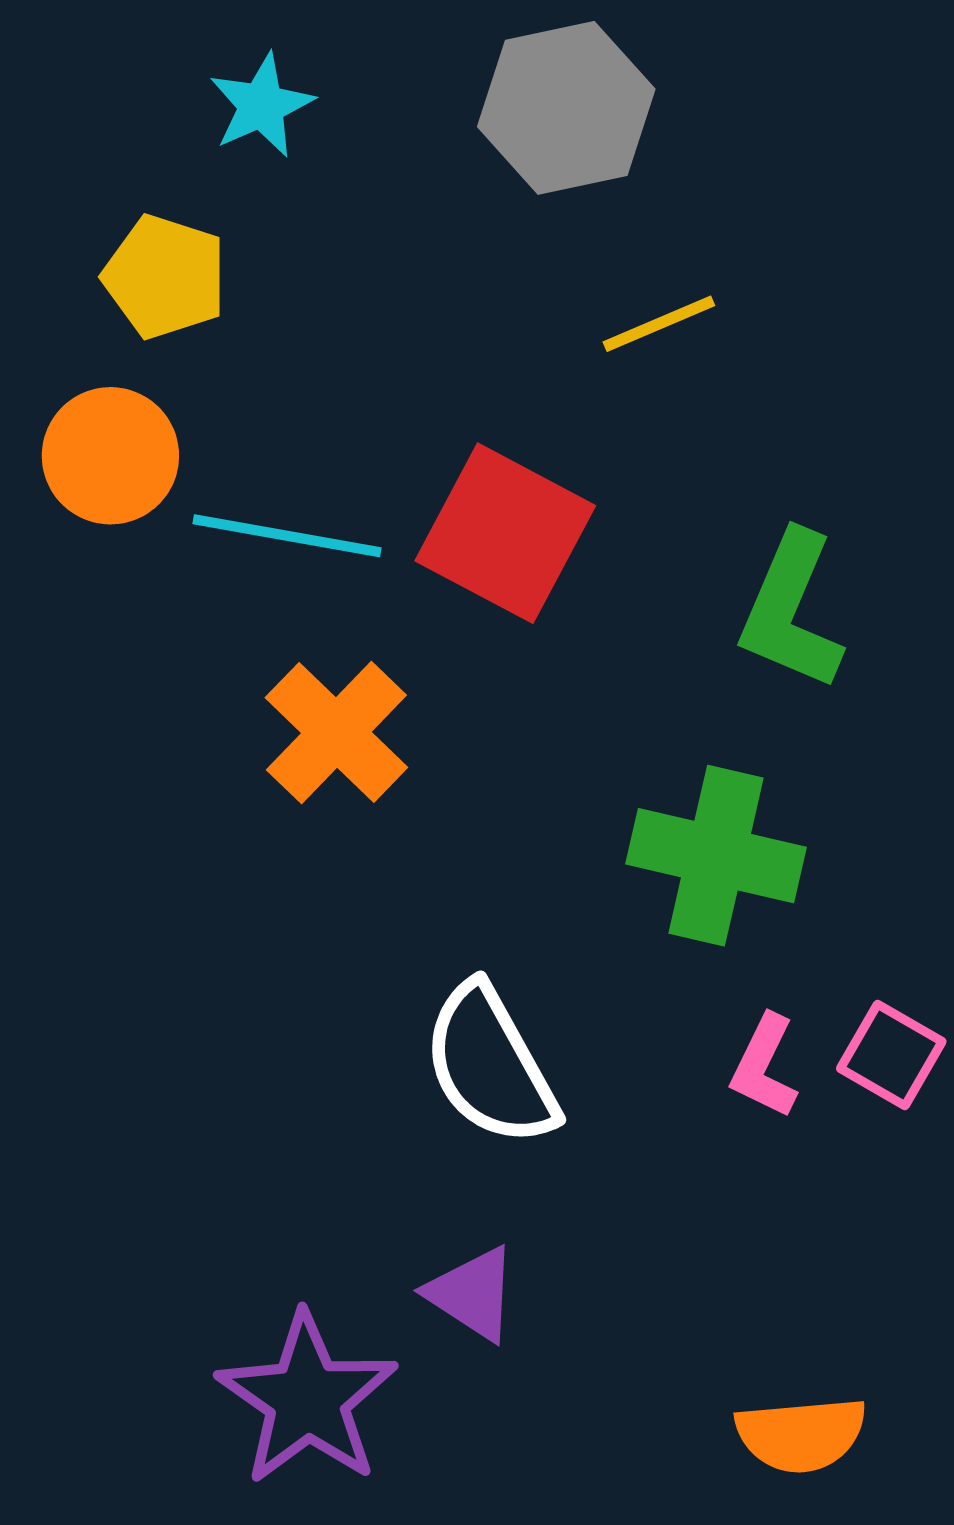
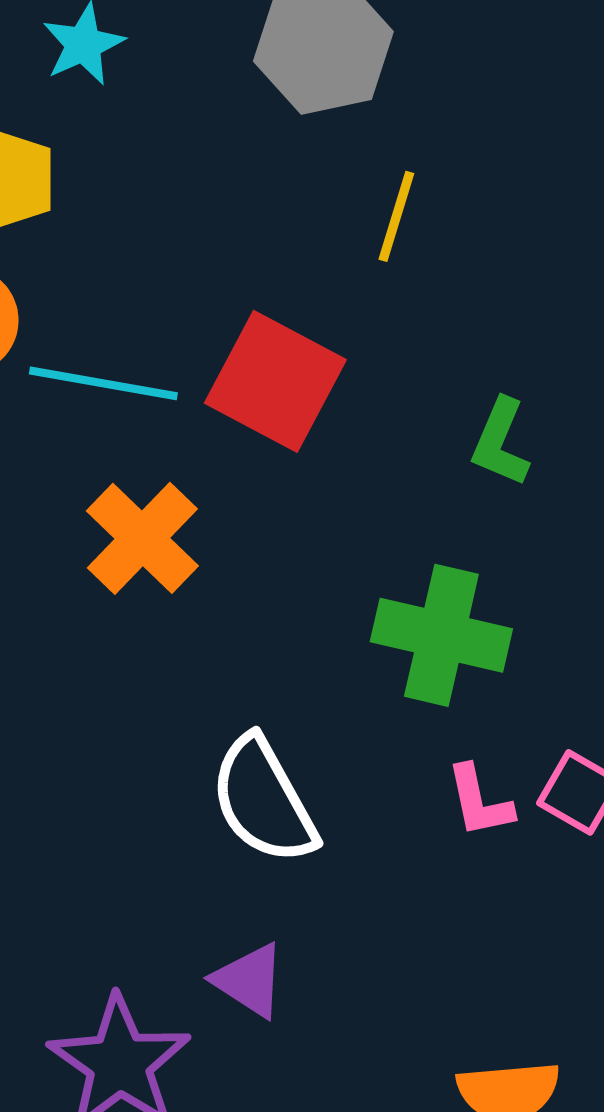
yellow line: (659, 324) -> (396, 216), turned -50
green L-shape: (791, 611) -> (500, 442), size x0.7
pink L-shape: (764, 1066) -> (479, 801), turned -38

